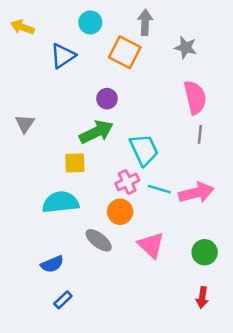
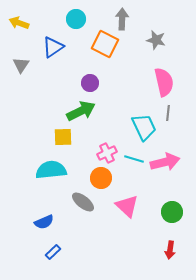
gray triangle: (25, 124) -> (21, 65), moved
cyan trapezoid: (144, 150) -> (144, 127), moved

